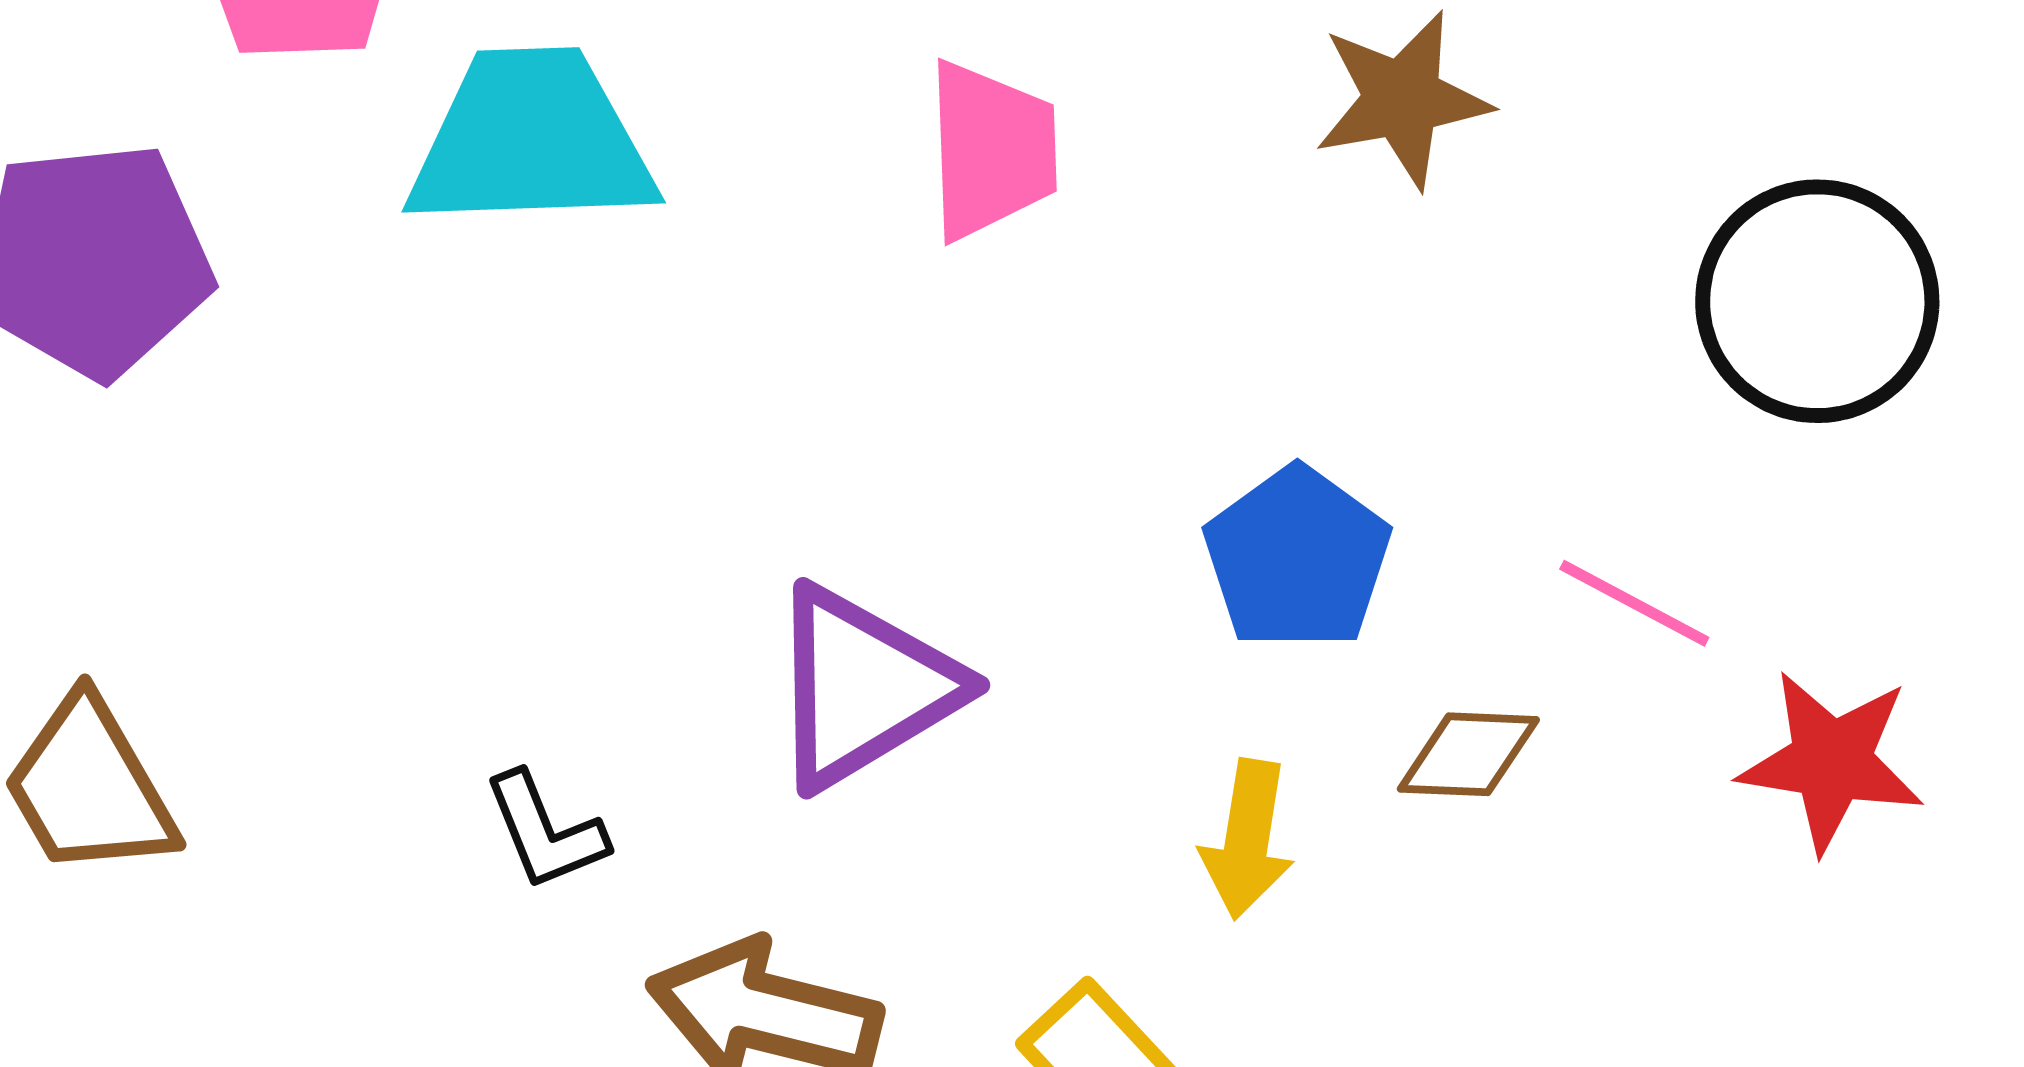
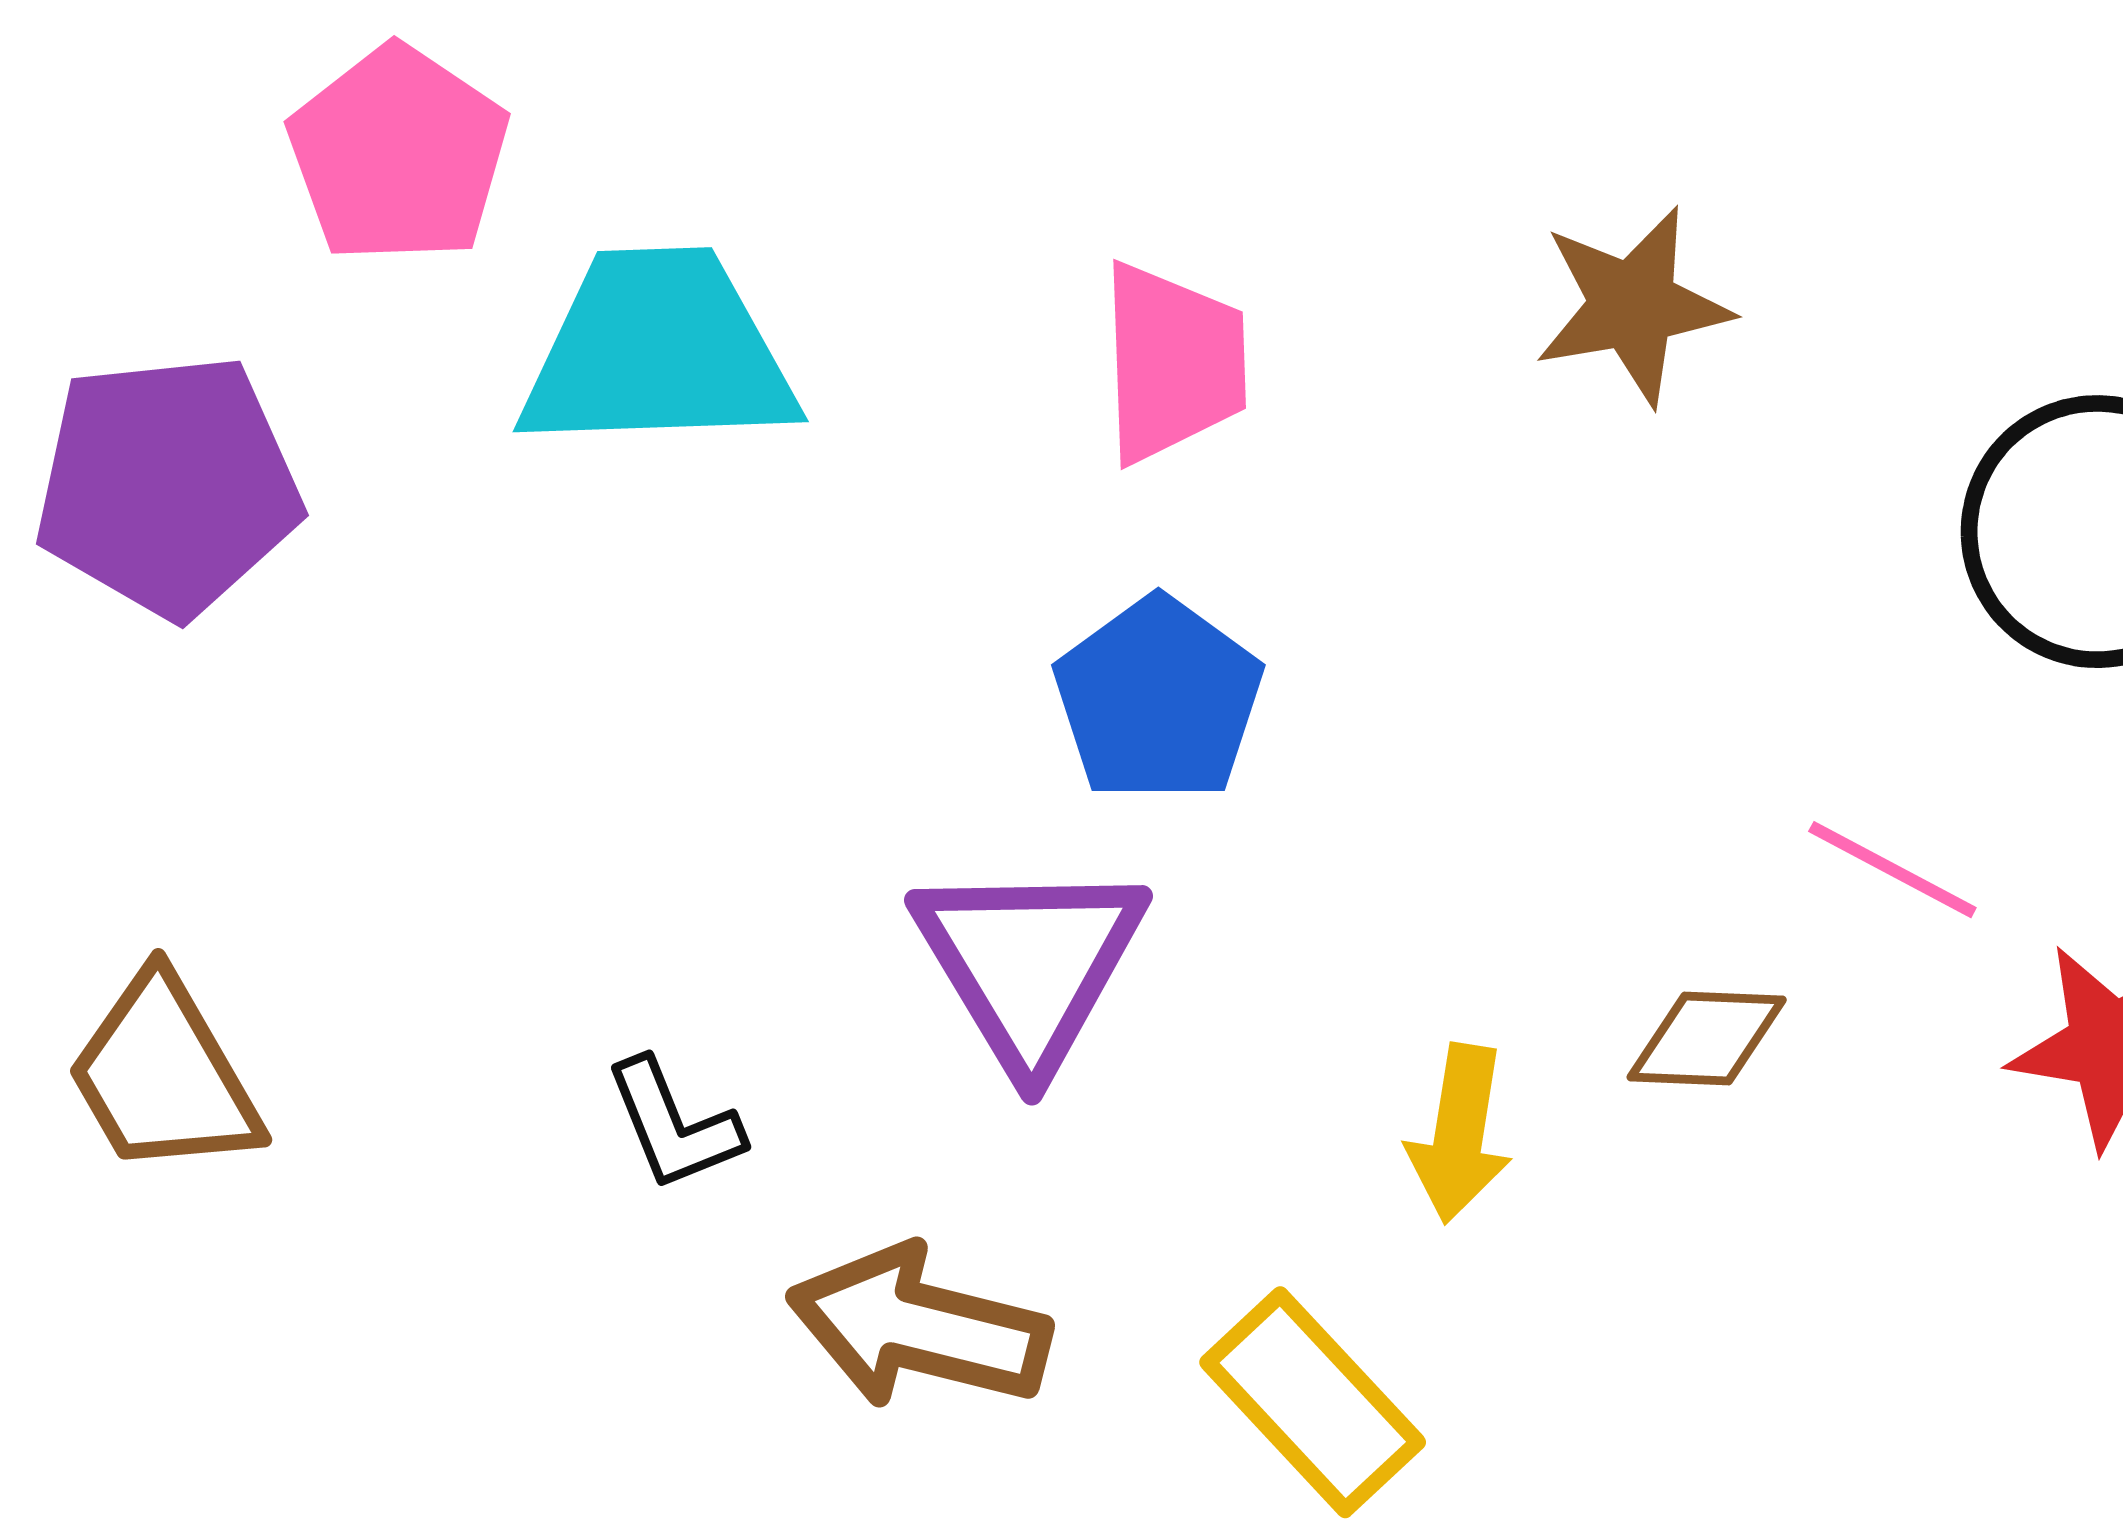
blue pentagon: (1297, 558) -> (1158, 699), moved
purple triangle: (863, 687) -> (1030, 964), turned -30

